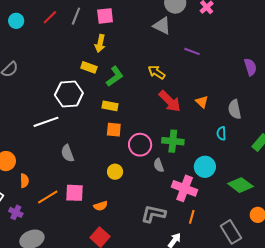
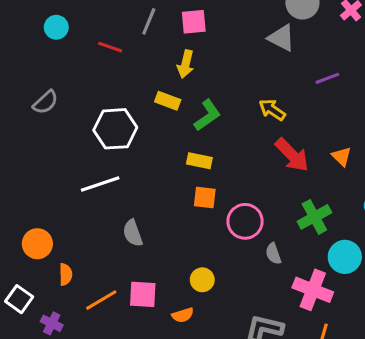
red line: (50, 17) -> (110, 47), moved, turned 63
purple line: (192, 51) -> (327, 78), turned -42
white hexagon: (69, 94) -> (115, 129), moved
green cross: (173, 141) -> (314, 217), moved, turned -35
yellow circle: (115, 172) -> (202, 280), moved

